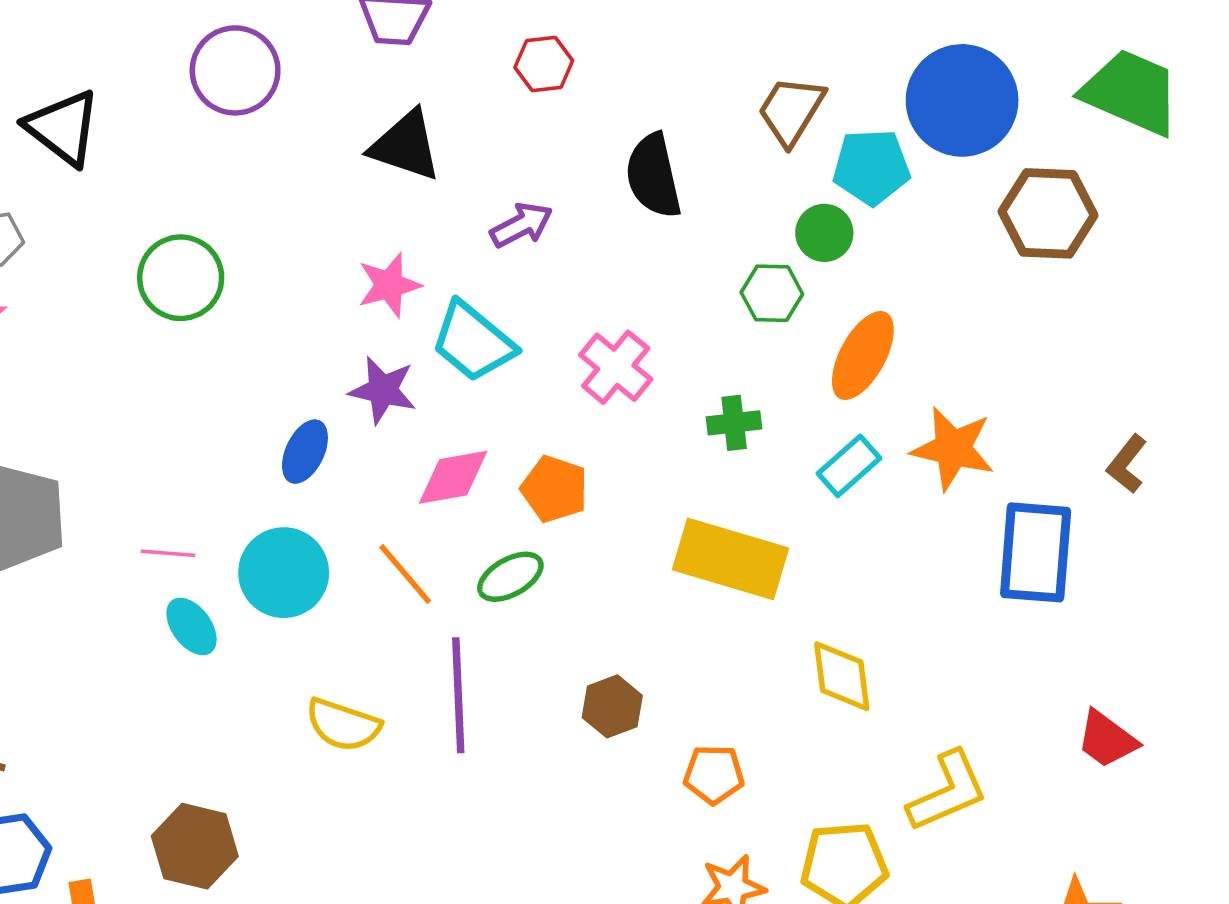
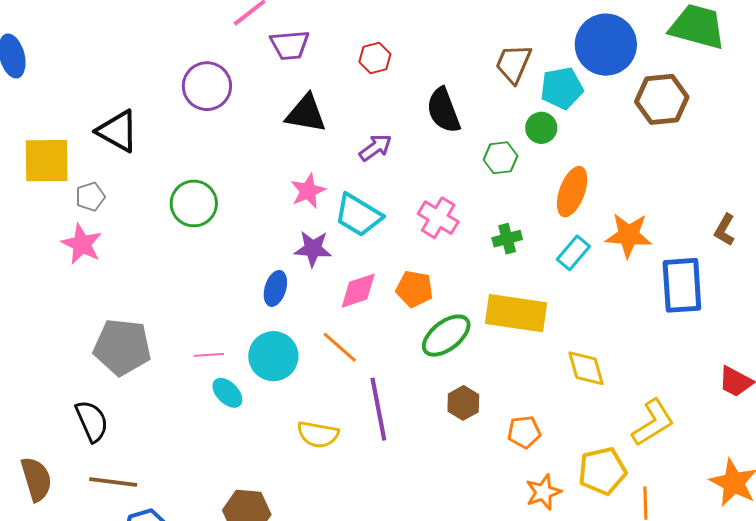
green hexagon: (772, 293) -> (501, 158), moved
green ellipse: (510, 577) -> (446, 336), moved, size x1.4

